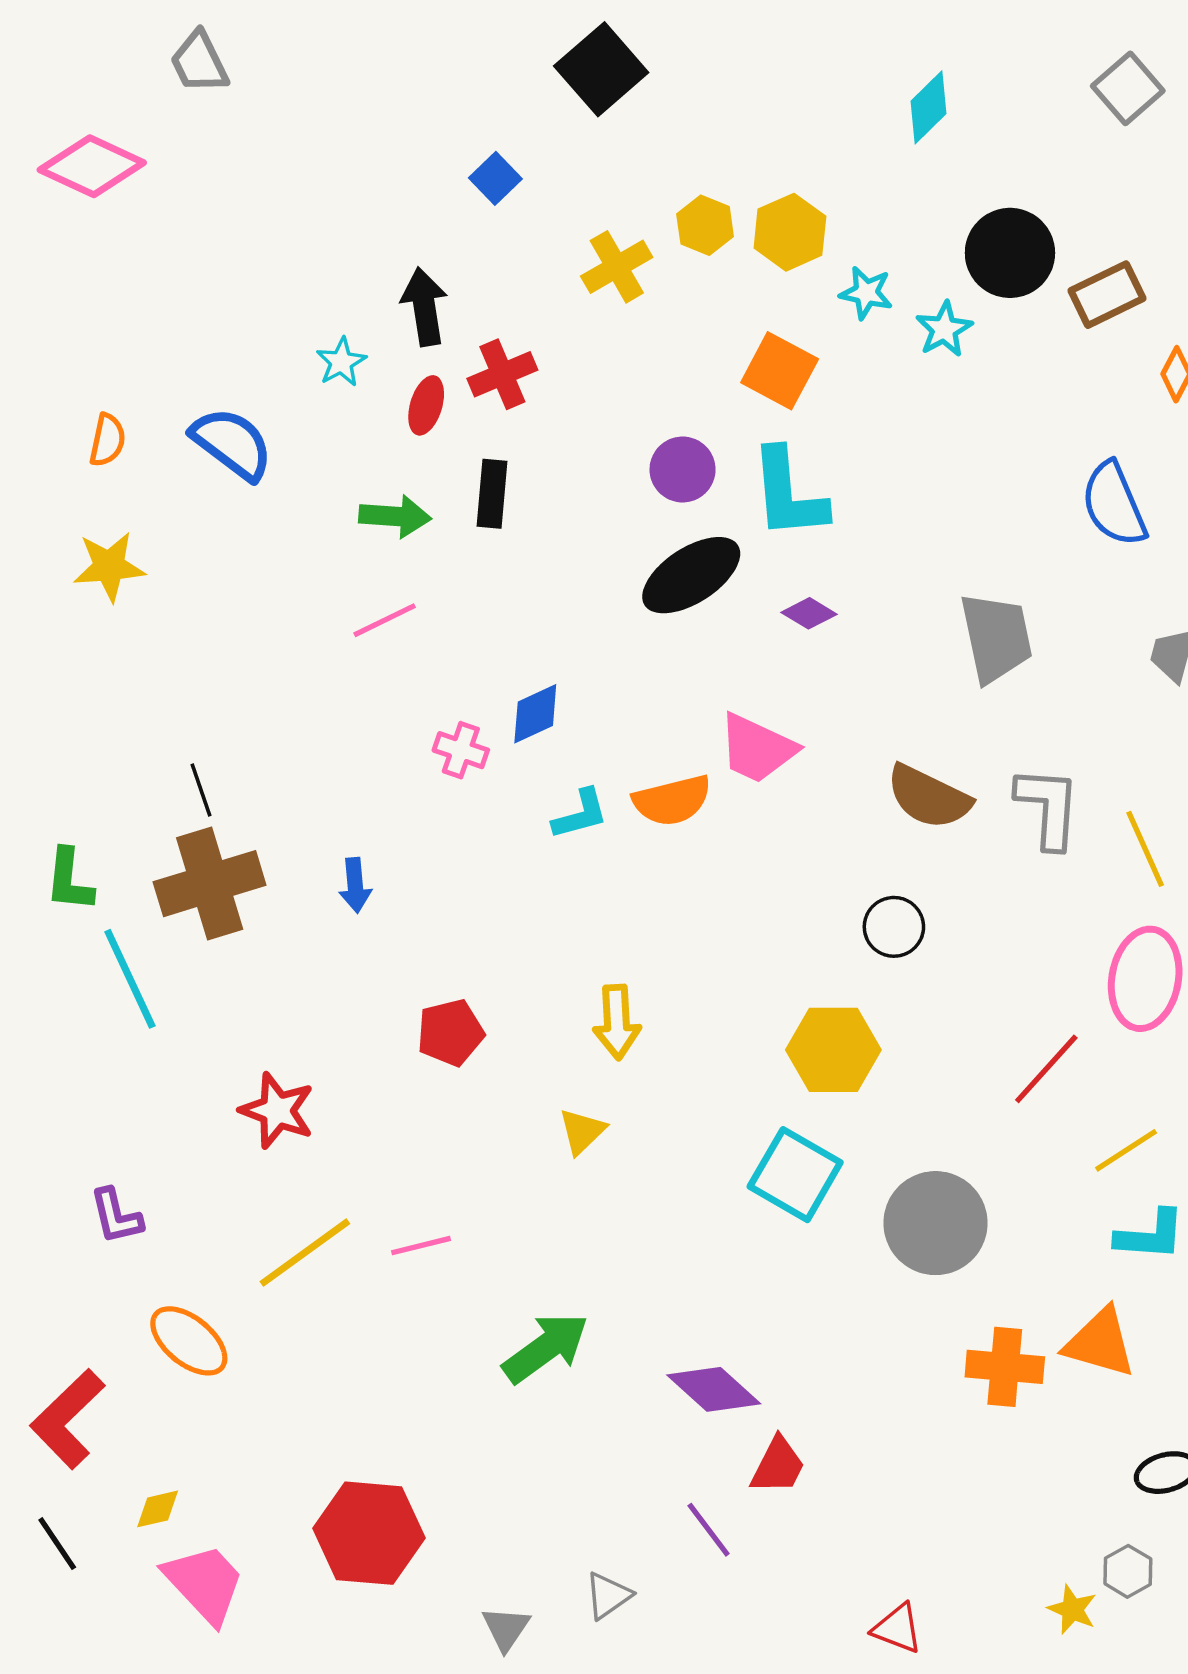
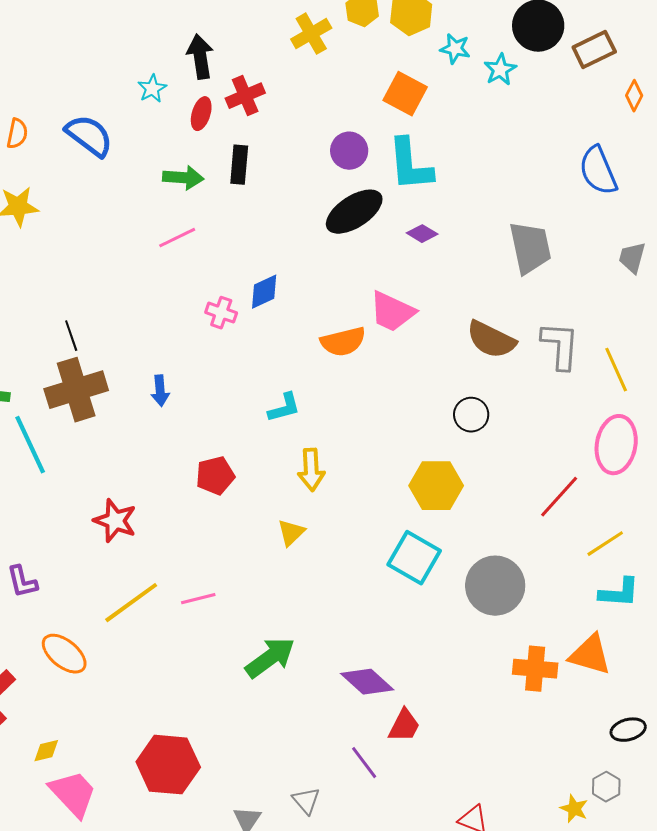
cyan L-shape: (580, 814) -> (284, 408), moved
gray triangle: (608, 1596) -> (306, 801), turned -36

